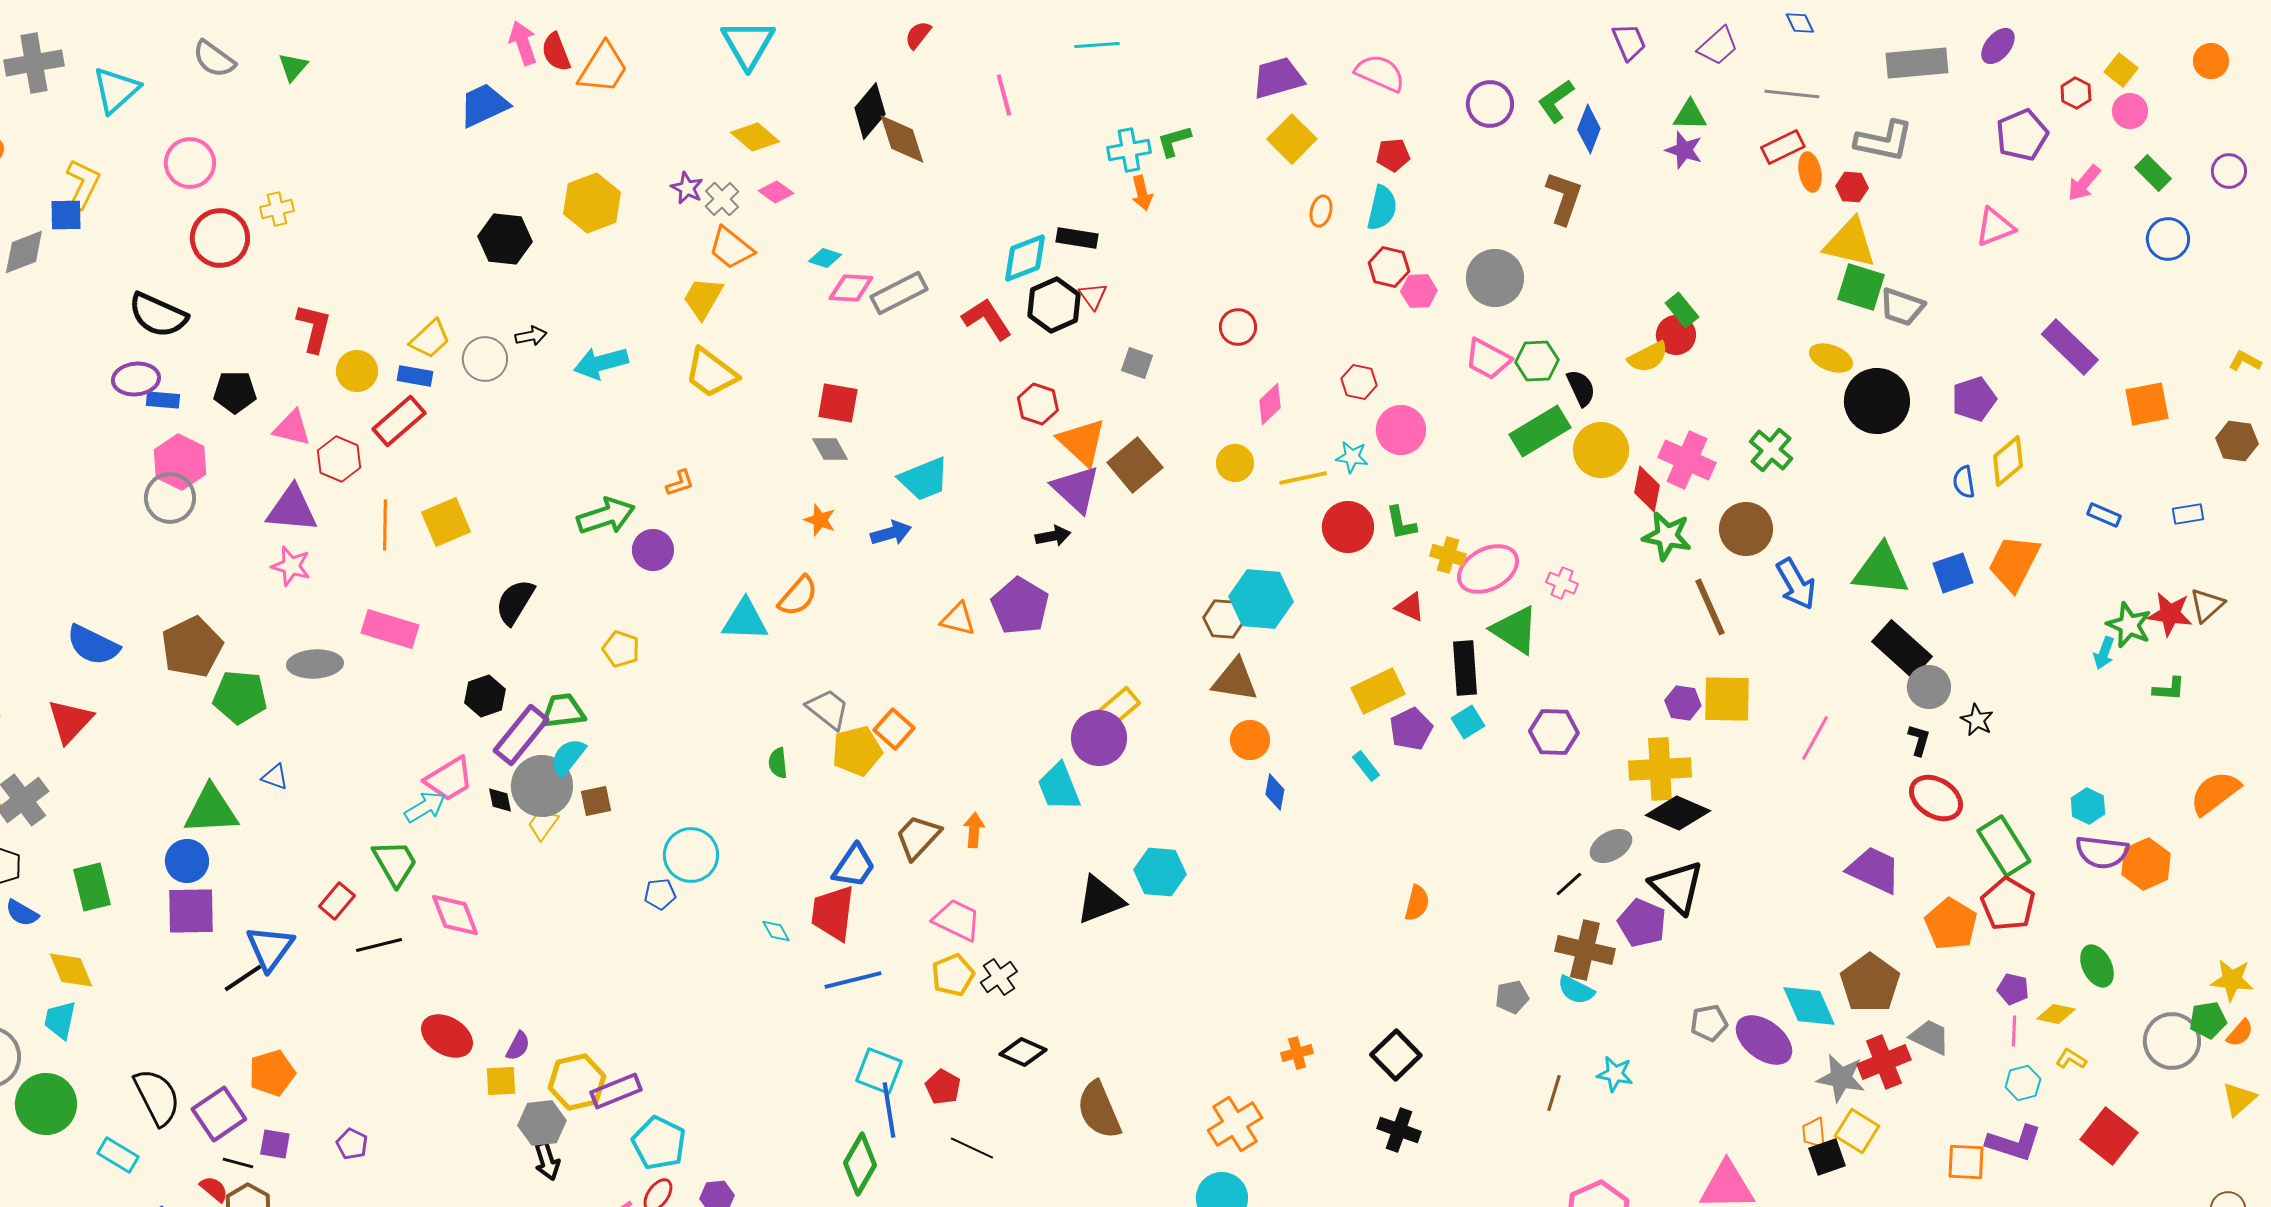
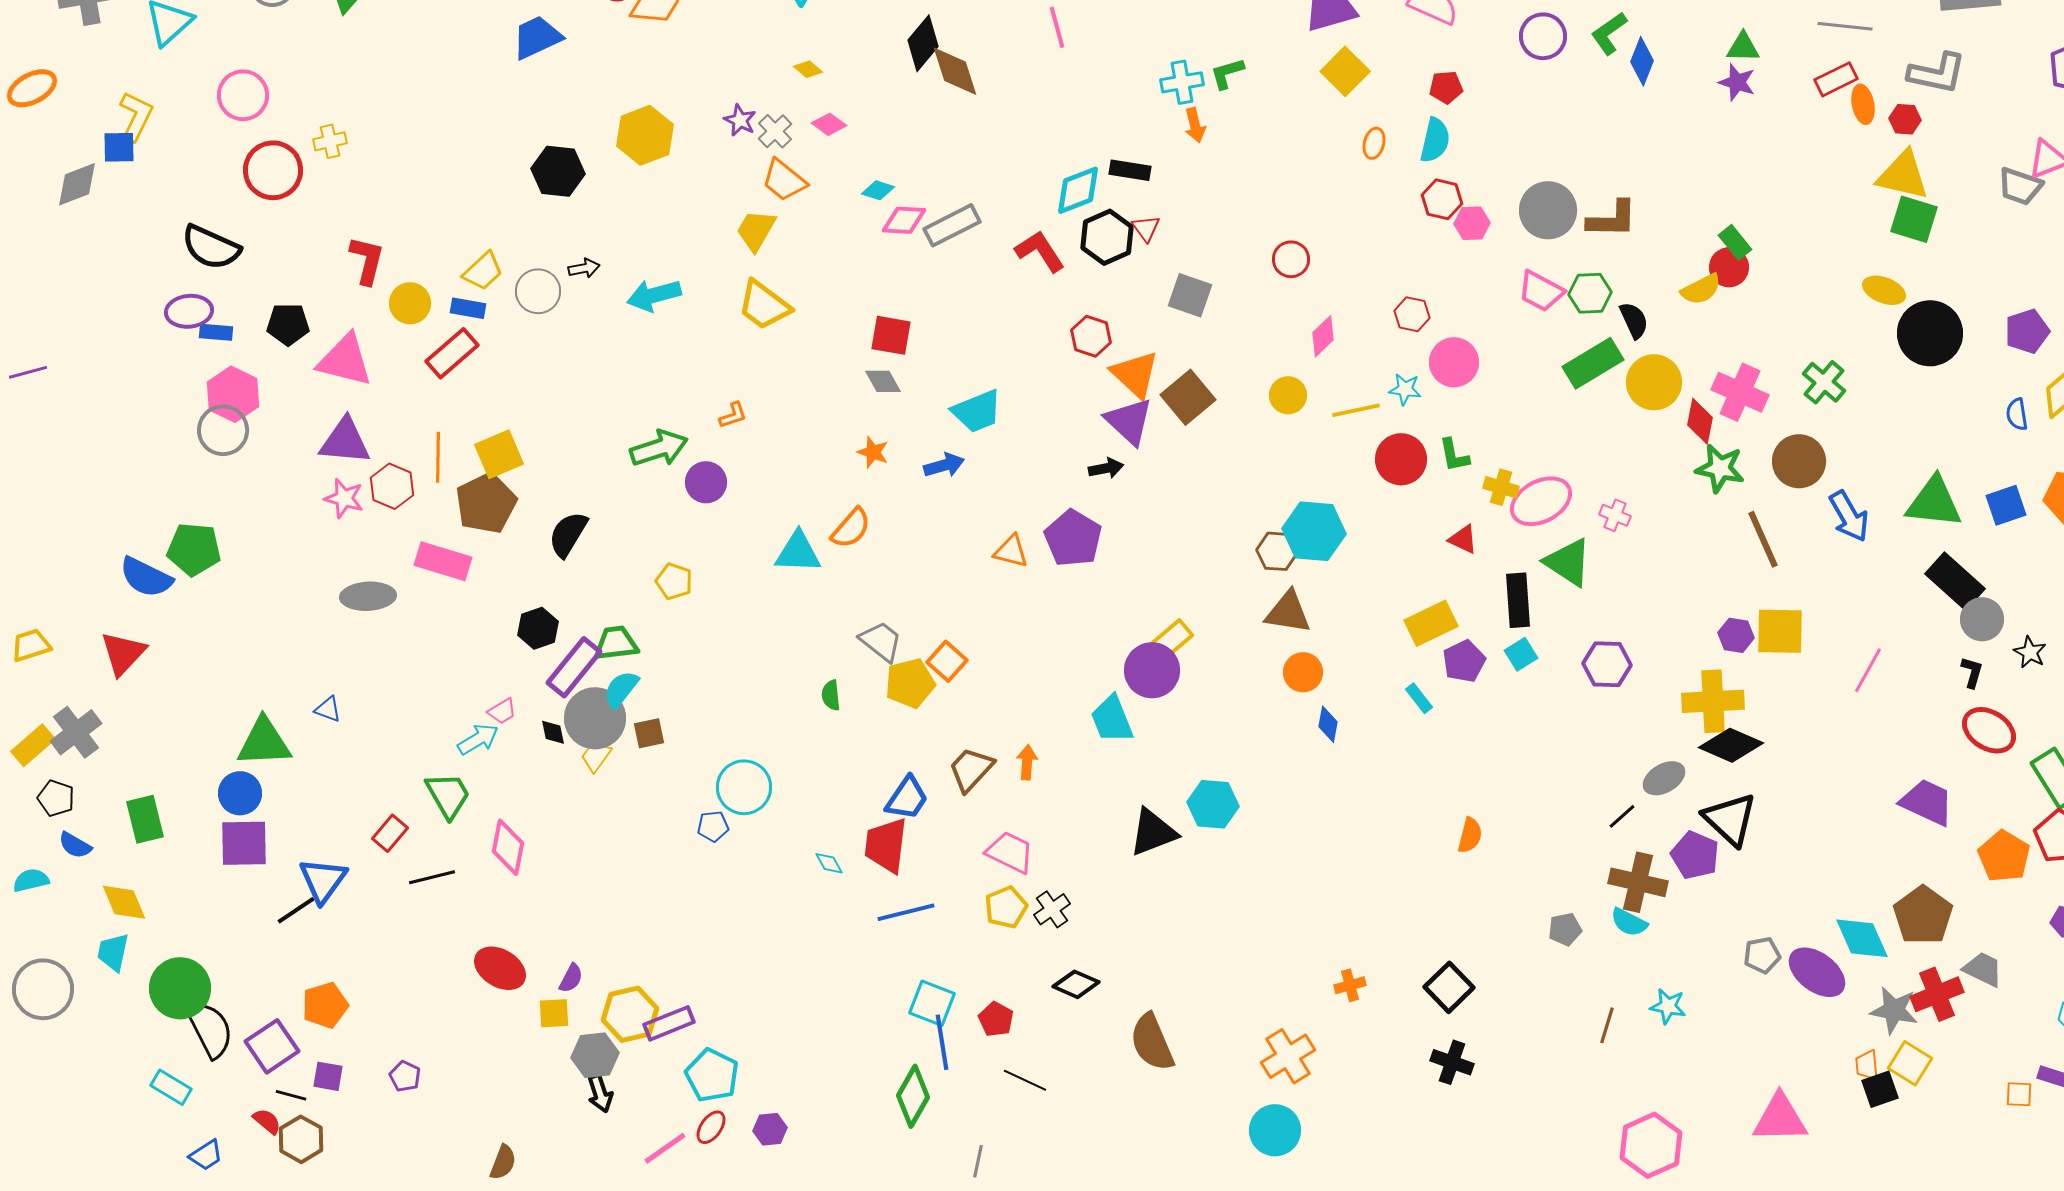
yellow diamond: (755, 137) -> (808, 69), size x0.6
brown L-shape: (1564, 198) -> (1612, 219), moved, turned 72
gray trapezoid: (1902, 307) -> (2020, 186), moved
gray square: (1137, 363) -> (1190, 295), size x1.4
pink triangle: (292, 428) -> (345, 360), size x1.5
red hexagon: (339, 459) -> (392, 486), moved
brown pentagon: (192, 647) -> (486, 503), moved
green pentagon: (240, 697) -> (194, 549), moved
pink trapezoid: (449, 779) -> (502, 711), size x0.6
pink diamond: (455, 915) -> (508, 847), turned 32
green circle: (46, 1104) -> (180, 988), moved
orange square: (1966, 1162) -> (2019, 1094), size x0.7

